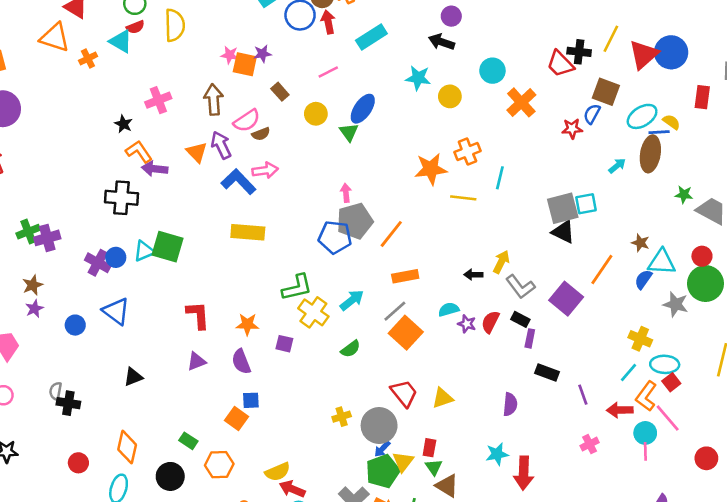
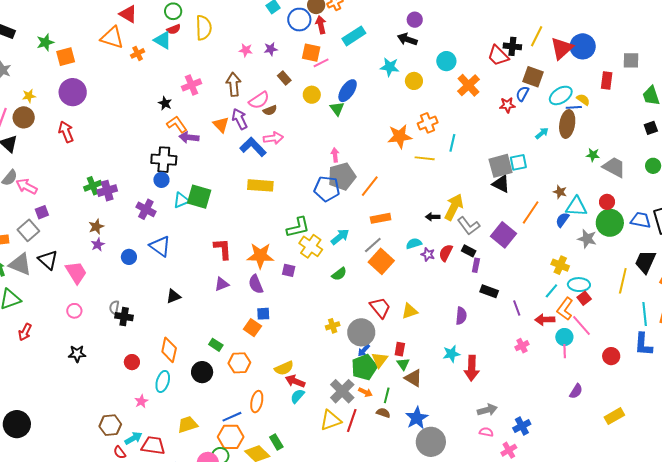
orange square: (245, 64) -> (311, 53), moved
blue circle: (116, 257) -> (161, 180), moved
yellow arrow: (501, 262) -> (454, 207), size x1.5
orange star: (247, 324) -> (260, 256), size x1.5

